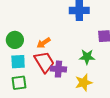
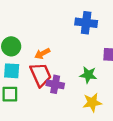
yellow star: (84, 83) -> (92, 103), moved

